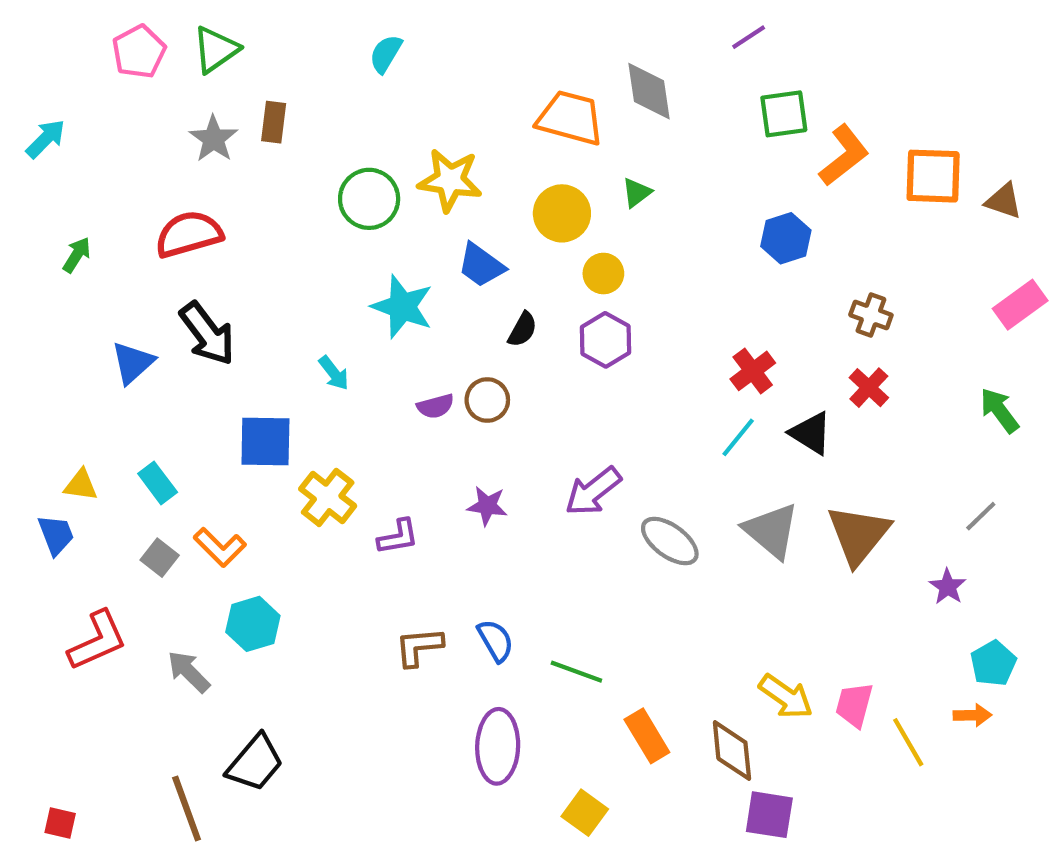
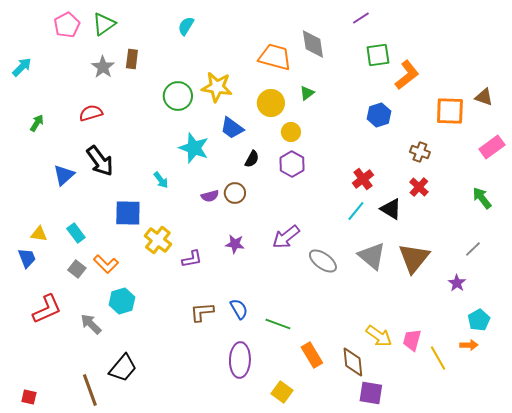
orange square: (933, 176) -> (450, 111), moved
red semicircle: (189, 234) -> (91, 113), size x0.7

